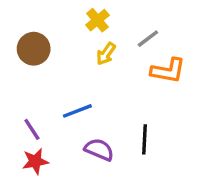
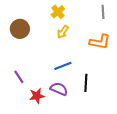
gray line: (148, 39) -> (103, 12), moved, turned -56
blue line: (77, 111) -> (63, 66), moved
red star: (35, 161) -> (37, 96), moved

